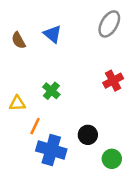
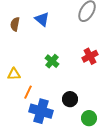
brown semicircle: (19, 40) -> (15, 24), turned 40
green cross: (51, 91) -> (52, 61), moved

